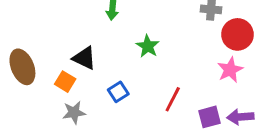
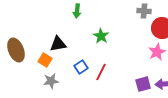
black triangle: (84, 58) -> (58, 44), turned -36
red line: (173, 99) -> (101, 72), moved

